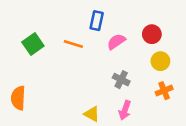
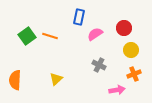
orange line: (73, 44) -> (50, 36), moved
pink arrow: (125, 110) -> (117, 90), moved, turned -119
yellow triangle: (92, 114) -> (56, 79), moved, turned 48

